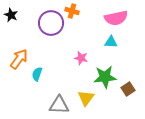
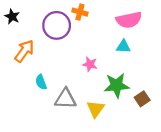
orange arrow: (19, 59) -> (24, 51), moved
cyan semicircle: (37, 74) -> (41, 82), turned -40
gray triangle: (59, 105) -> (65, 99), moved

